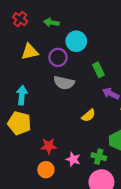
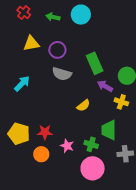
cyan circle: (76, 41) -> (81, 15), moved
green rectangle: (98, 70) -> (95, 63), size x1.5
cyan arrow: (22, 95) -> (22, 84), turned 36
yellow pentagon: (19, 123) -> (19, 134), moved

